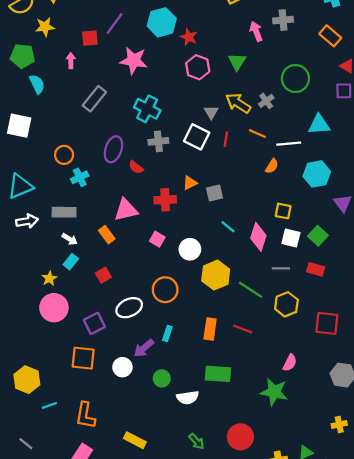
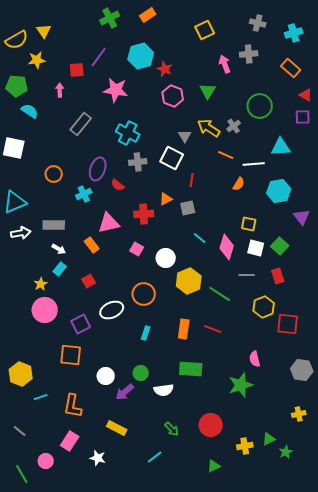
cyan semicircle: (37, 84) -> (30, 111), turned -30
red line: (226, 139) -> (192, 180), moved
cyan cross: (80, 177) -> (84, 194), moved
red rectangle: (316, 269) -> (278, 276), turned 56
yellow hexagon: (286, 304) -> (264, 307), moved
purple arrow: (144, 348) -> (125, 392), moved
pink semicircle: (290, 363) -> (255, 359), turned 140
white circle: (122, 367) -> (106, 376), moved
green star: (274, 392) -> (241, 385), turned -30

